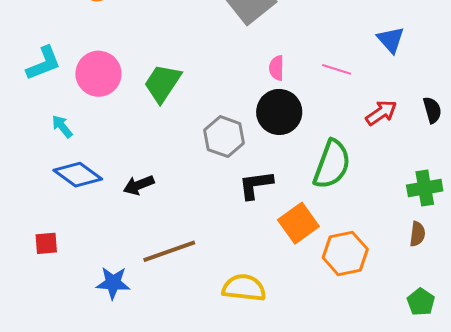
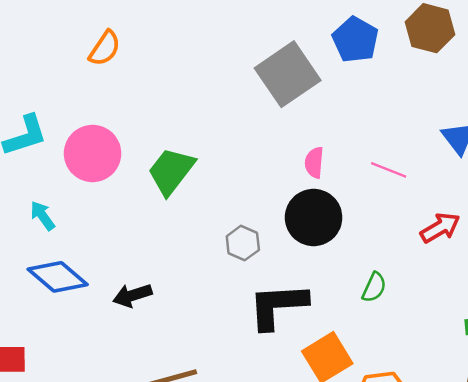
gray hexagon: (224, 137) -> (243, 243), size x0.7
green semicircle: (332, 164) -> (374, 287), size x0.5
black L-shape: (256, 185) -> (278, 306), size x1.4

